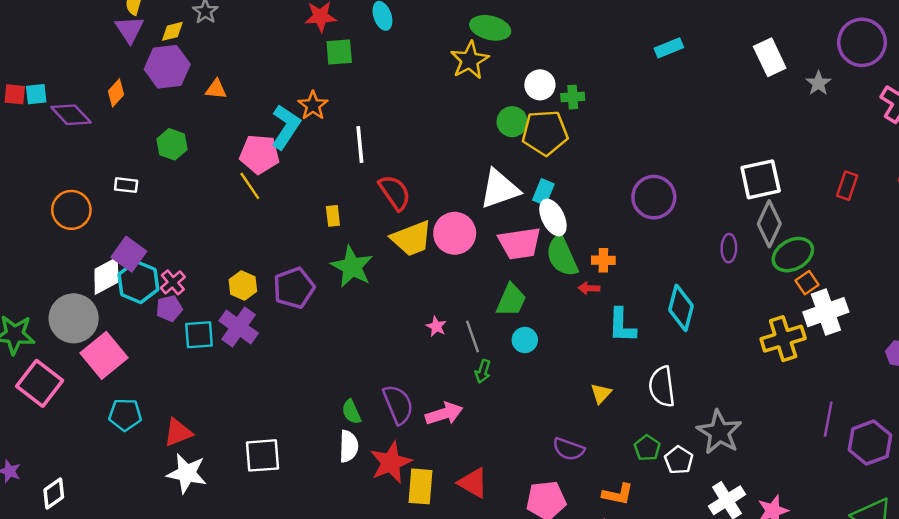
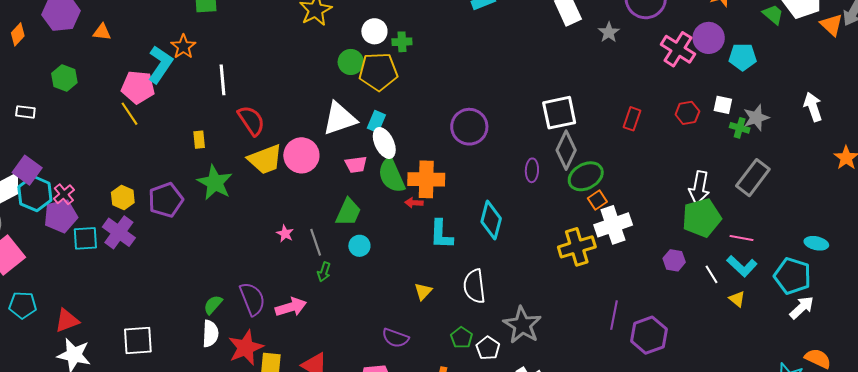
pink trapezoid: (520, 243) -> (356, 164), size x0.6
orange cross: (603, 260) -> (426, 179), size x1.8
purple pentagon: (169, 308) -> (61, 216), size x1.5
green semicircle: (351, 412) -> (213, 305), turned 65

